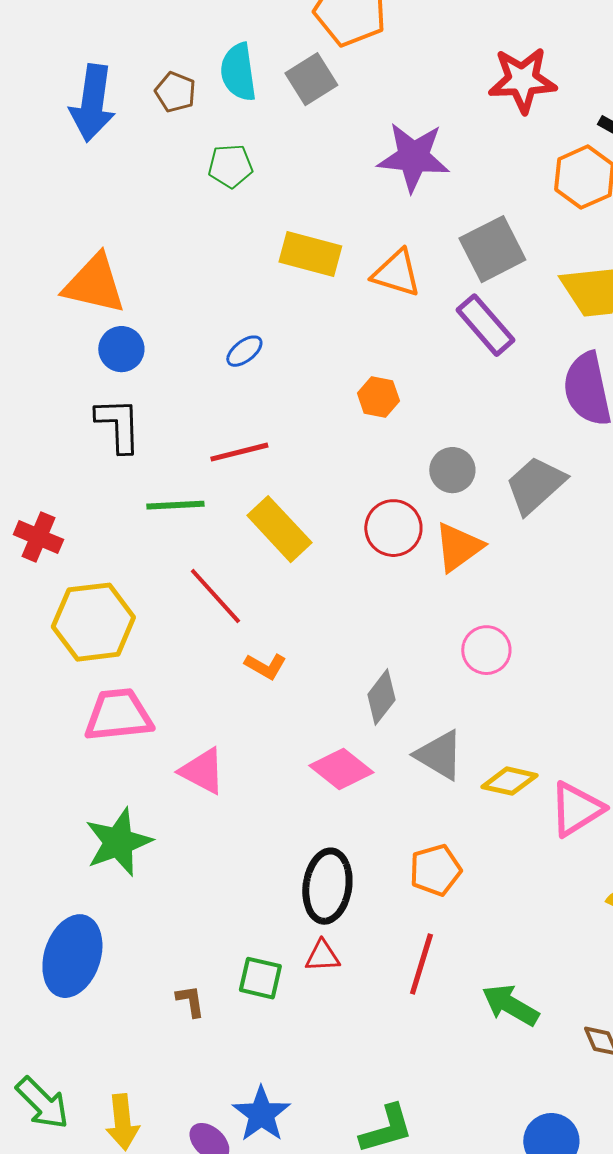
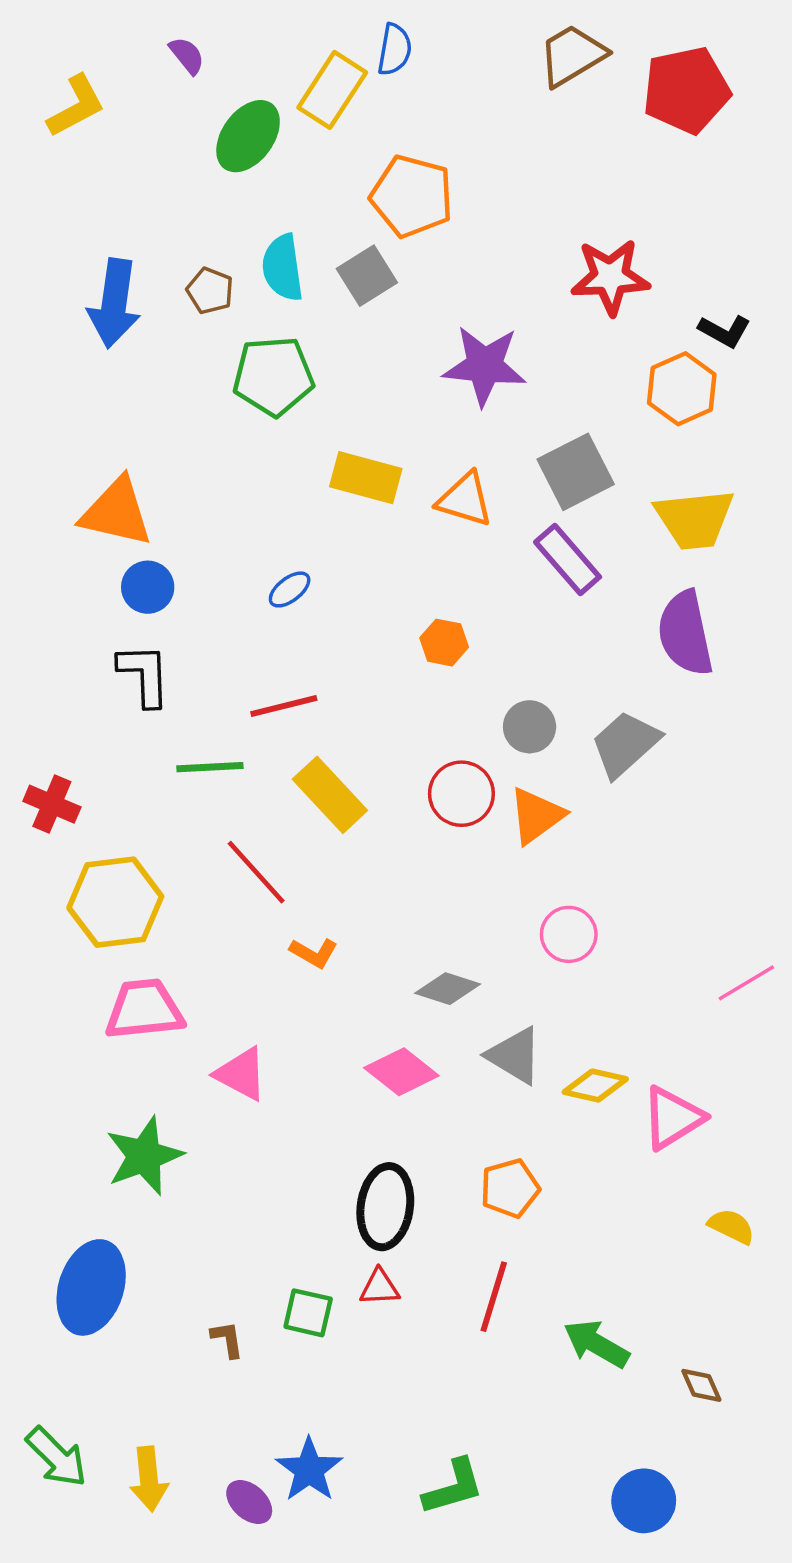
green pentagon: (230, 166) -> (273, 376), size x1.6
gray diamond: (381, 697) -> (448, 989), turned 70

